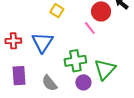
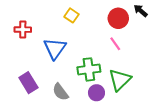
pink line: (90, 28) -> (115, 44), moved
red cross: (13, 41) -> (23, 30), moved
purple rectangle: (19, 76) -> (28, 83), turned -30

